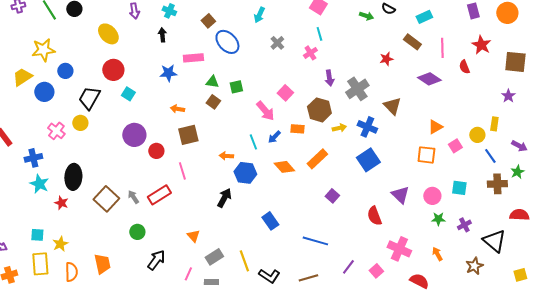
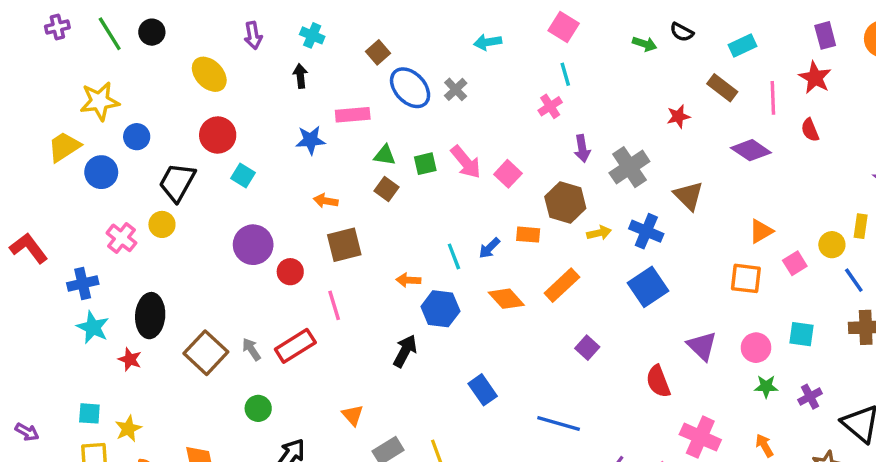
cyan arrow: (259, 15) -> (488, 42), moved, turned 56
gray cross: (277, 43) -> (456, 89), moved
red star: (481, 45) -> (815, 78), moved
pink arrow: (265, 111) -> (466, 162), moved

